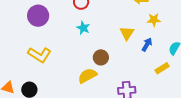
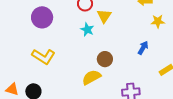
yellow triangle: (127, 33) -> (104, 16), moved
blue arrow: (147, 44) -> (143, 48), moved

